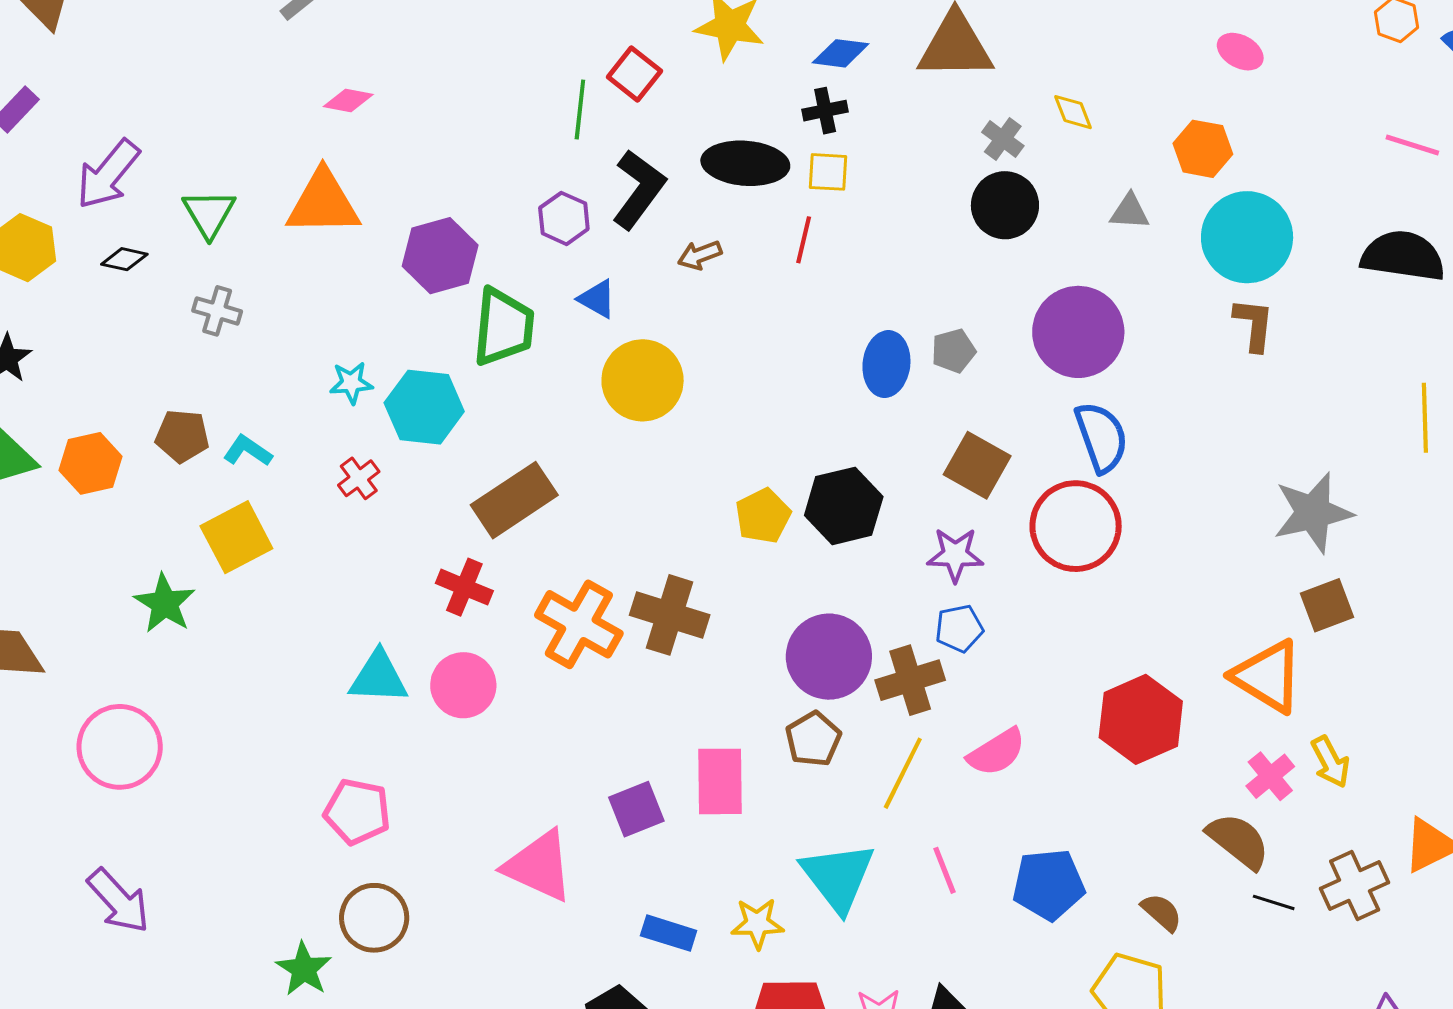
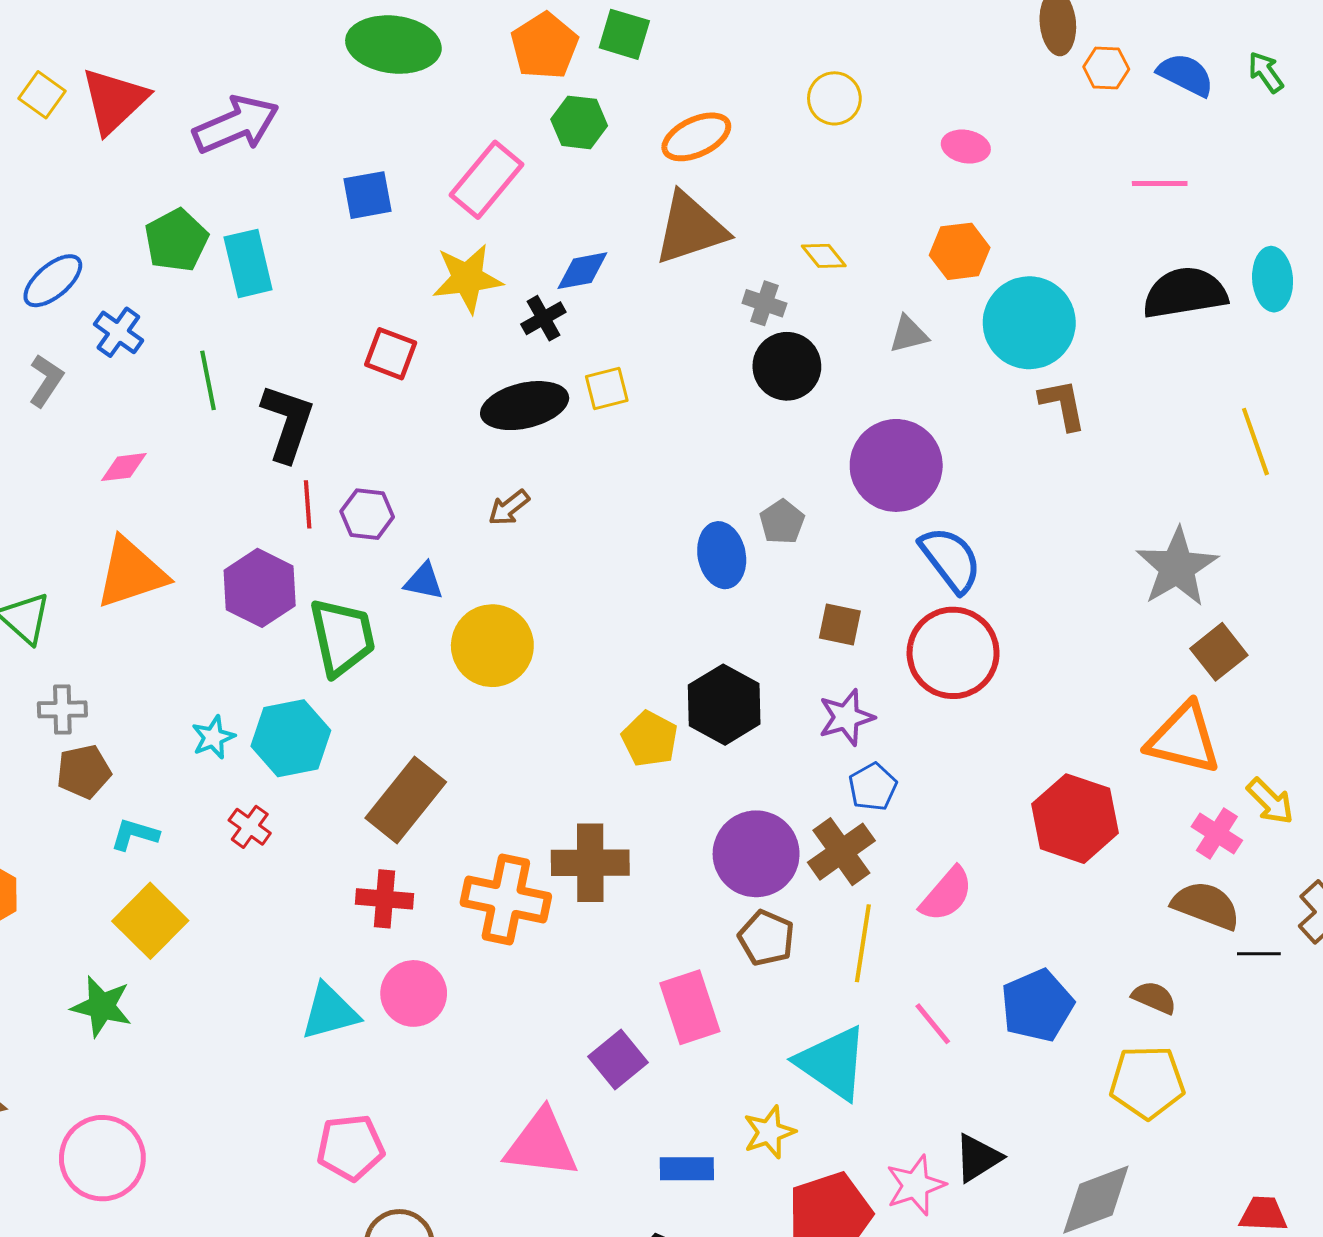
green line: (580, 110) -> (208, 380), moved
black cross: (825, 111) -> (543, 318), moved
black L-shape: (639, 189) -> (288, 423), moved
red line: (804, 240) -> (308, 504), moved
brown pentagon: (182, 436) -> (84, 772), moved
brown square: (977, 465) -> (840, 625), size x0.7

